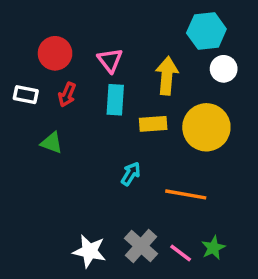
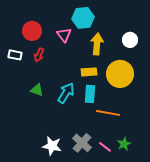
cyan hexagon: (206, 31) -> (83, 18), moved
cyan rectangle: (115, 100) -> (90, 94), moved
green triangle: (52, 143) -> (37, 90), moved
cyan arrow: (131, 174) -> (66, 93), moved, size x1.5

